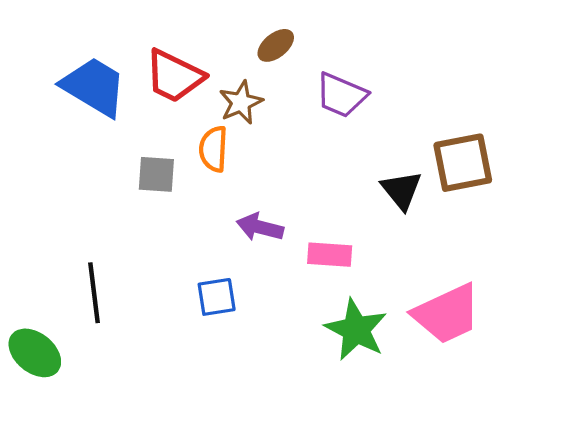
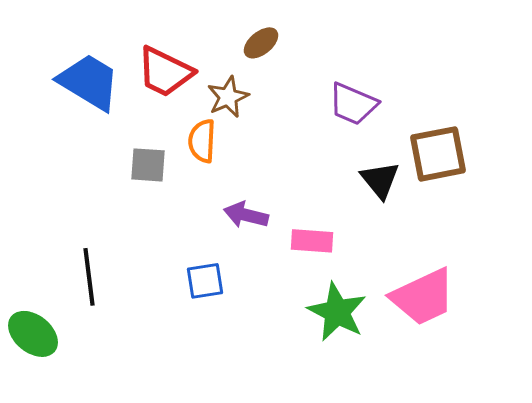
purple trapezoid: (341, 95) -> (353, 104), moved

